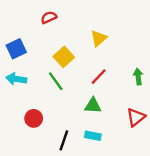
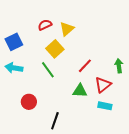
red semicircle: (49, 17) -> (45, 25), moved
yellow triangle: (99, 38) -> (67, 29), moved
red triangle: (136, 117) -> (103, 85), moved
cyan rectangle: (93, 136) -> (105, 106), moved

